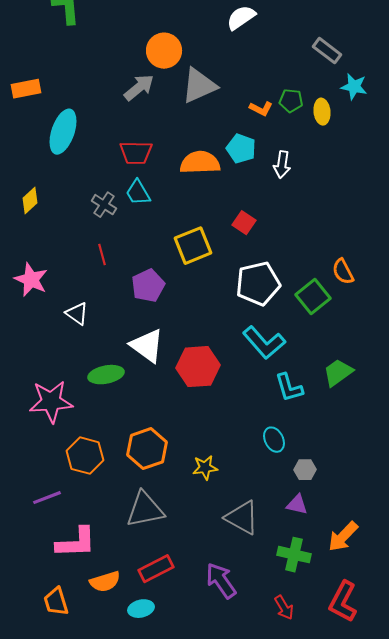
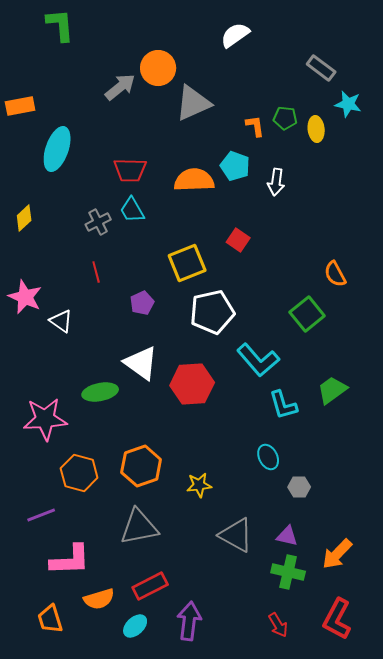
gray arrow: (139, 88) -> (120, 87), moved
orange L-shape: (261, 109) -> (255, 126), turned -125
gray cross: (104, 205) -> (98, 222), turned 30
orange semicircle: (343, 272) -> (335, 274), moved
white pentagon: (258, 284) -> (212, 312), moved
purple pentagon: (148, 286) -> (142, 303), size x0.7
white triangle: (77, 314) -> (61, 321), moved
purple triangle: (297, 505) -> (287, 536), moved
purple arrow: (221, 581) -> (189, 621), moved, turned 42
cyan ellipse: (141, 609) -> (135, 626), turned -30

